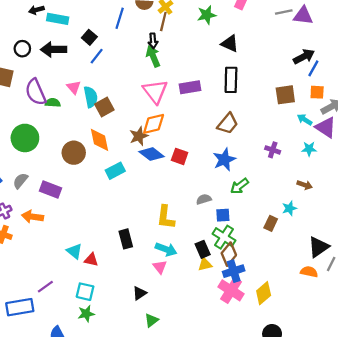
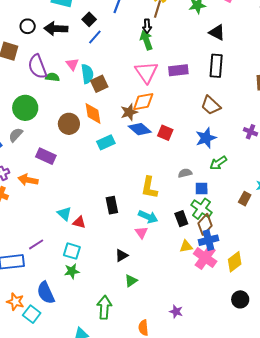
brown trapezoid: (228, 124) -> (211, 105), turned 90
gray semicircle: (20, 181) -> (16, 135), moved
yellow triangle: (205, 264) -> (186, 246), moved

